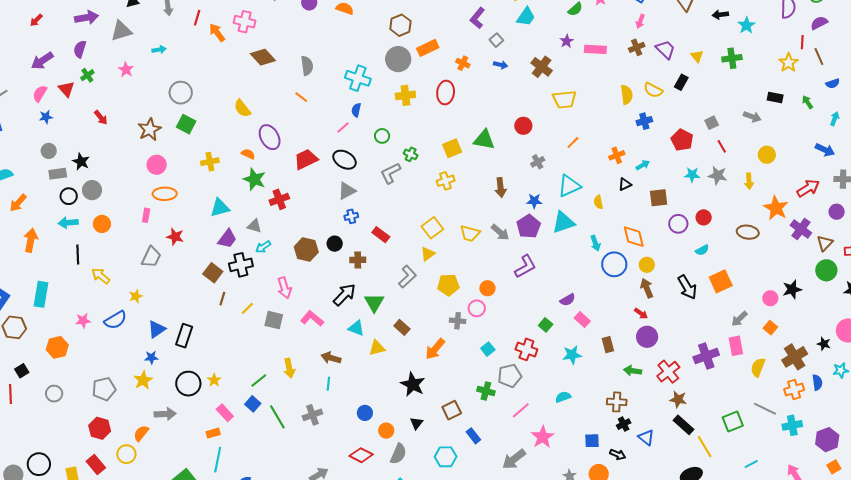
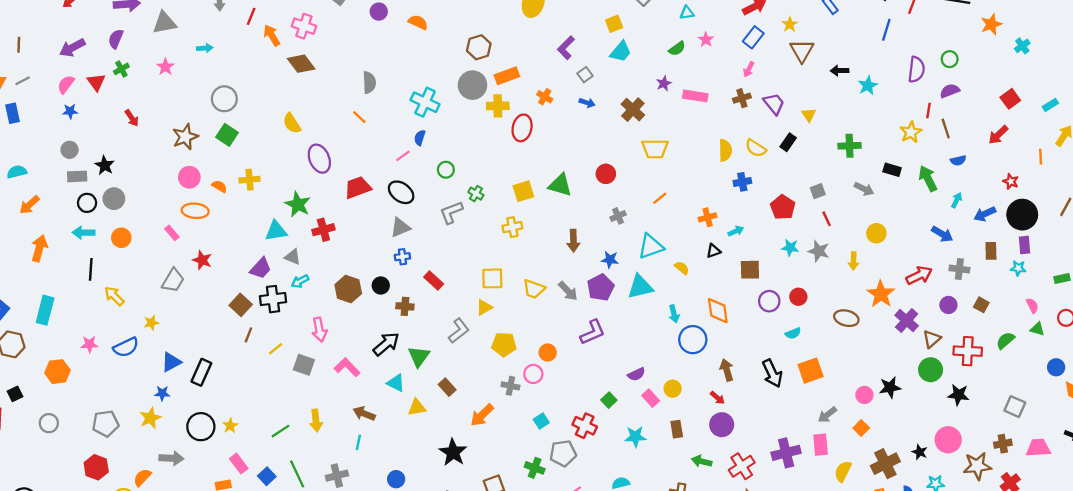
brown diamond: (263, 57) -> (301, 64), moved
green cross: (732, 58) -> (850, 146), moved
yellow cross: (405, 95) -> (498, 106), moved
green arrow: (807, 102) -> (928, 179), size x1.6
orange semicircle: (248, 154) -> (219, 186), moved
yellow semicircle: (598, 202) -> (682, 268), turned 136
cyan triangle: (220, 208) -> (276, 231), moved
pink rectangle: (146, 215) -> (172, 233), turned -56
yellow square: (432, 228) -> (492, 278), turned 30
yellow circle: (647, 265) -> (673, 389), moved
blue square: (253, 404) -> (267, 476), moved

